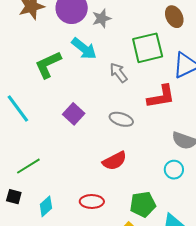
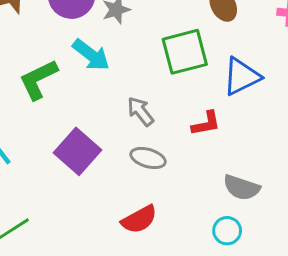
gray arrow: (119, 73) -> (141, 111), moved
red L-shape: (161, 97) -> (206, 123), size x0.7
purple square: (74, 114) -> (77, 151), size x1.4

